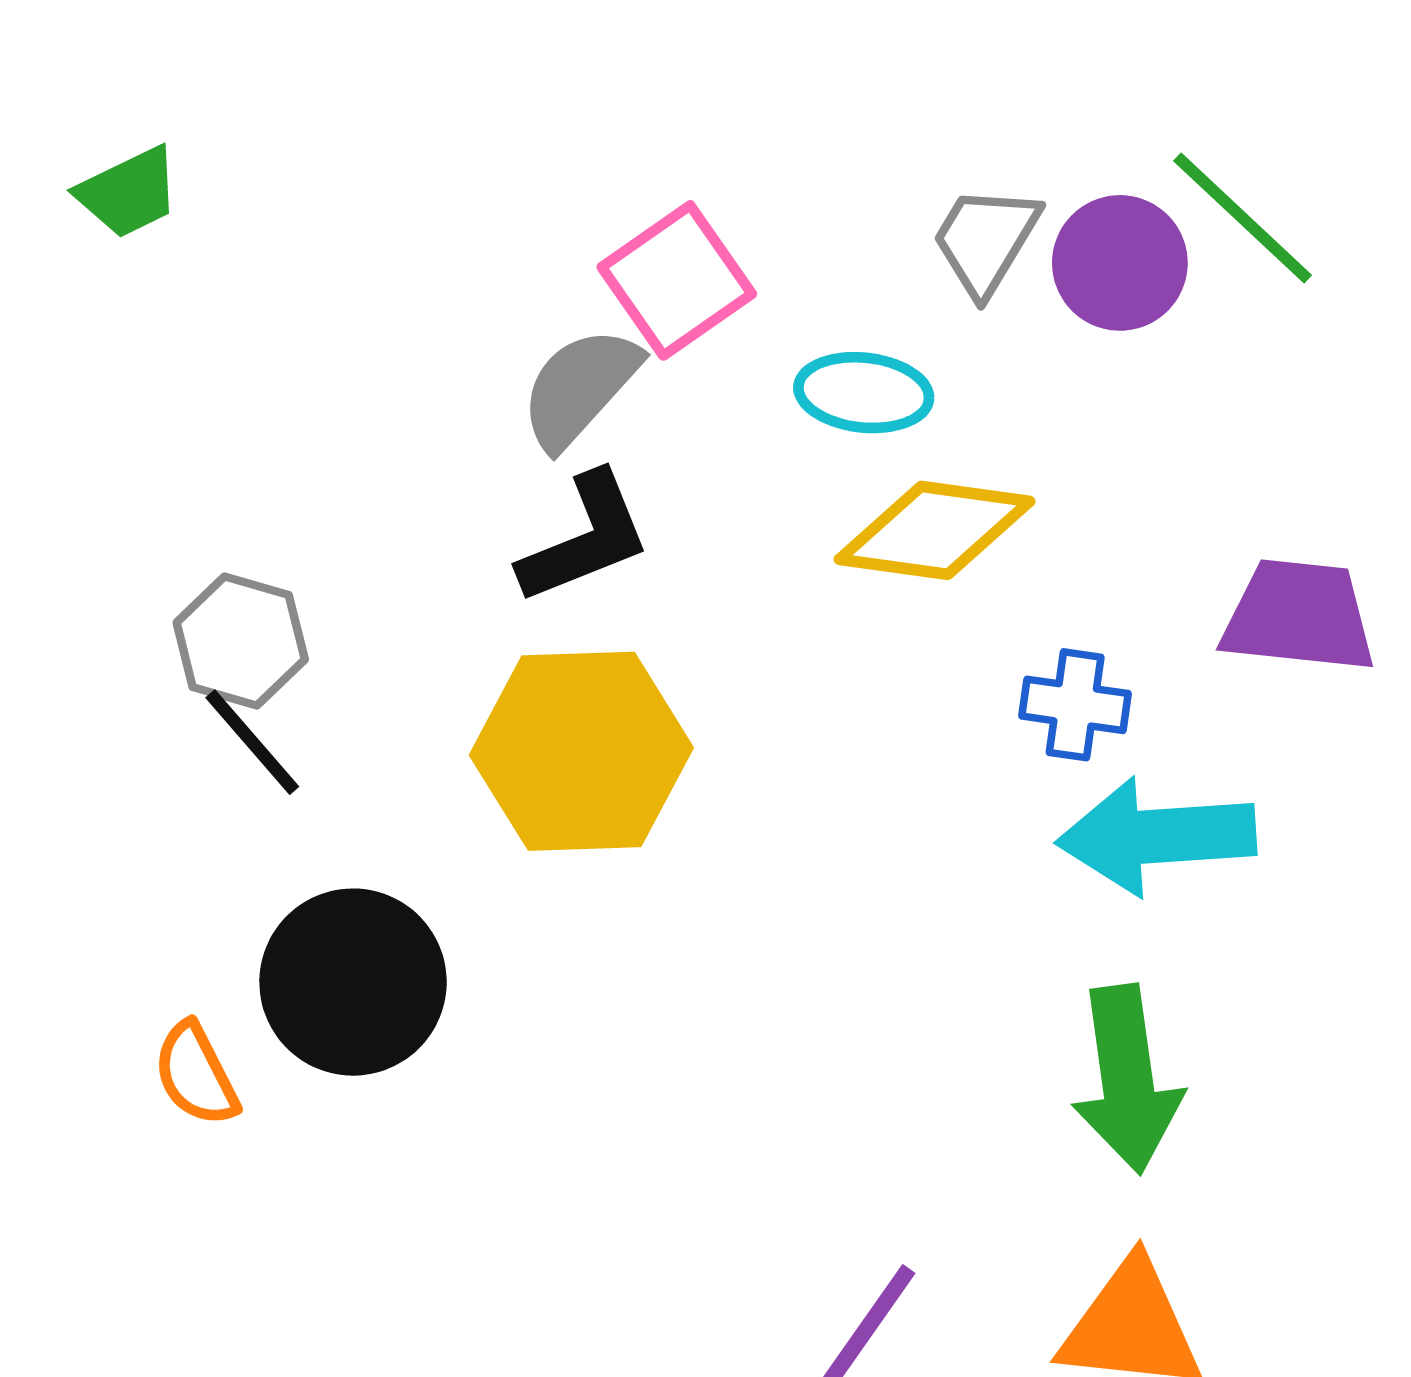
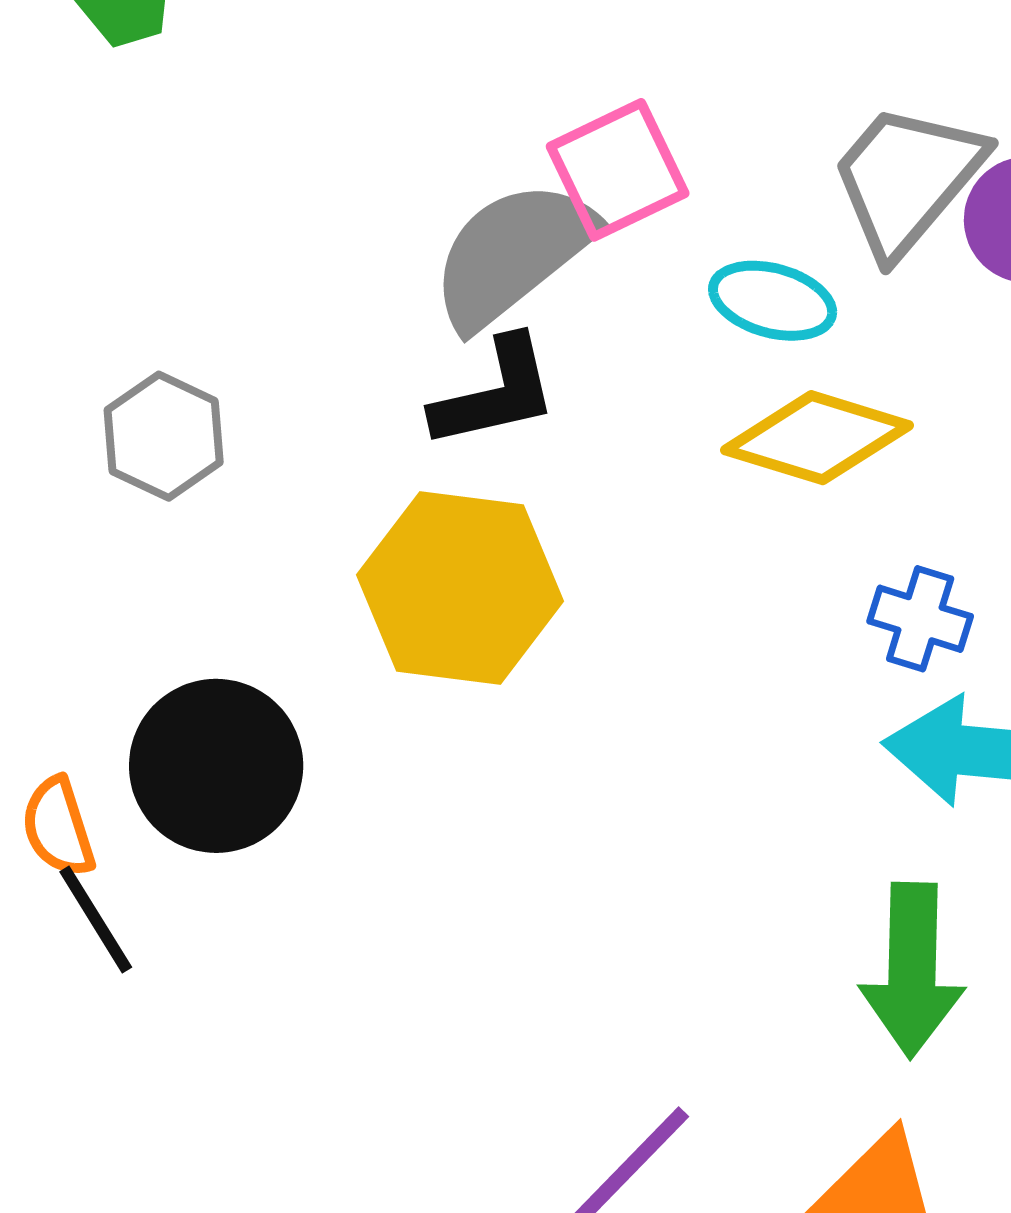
gray trapezoid: (986, 240) -> (907, 179), size x1.5
gray semicircle: (580, 388) -> (513, 254), size x1.4
black line: (252, 742) -> (96, 919), moved

